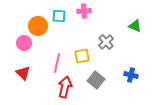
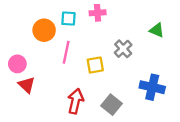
pink circle: (24, 43) -> (17, 64), moved
pink line: (57, 63) -> (66, 52), moved
blue cross: (131, 75) -> (152, 87), size x1.5
gray square: (96, 80) -> (112, 105), moved

